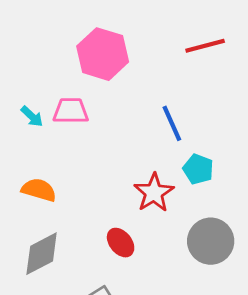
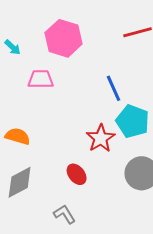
cyan arrow: (32, 116) -> (13, 47), moved
cyan pentagon: (198, 169) -> (133, 121), size x1.5

